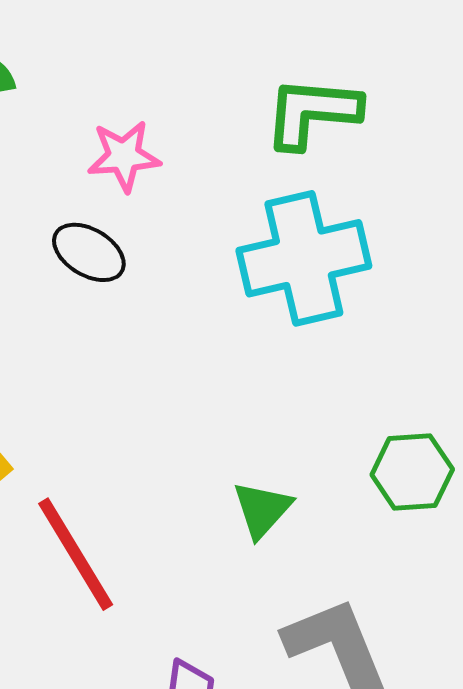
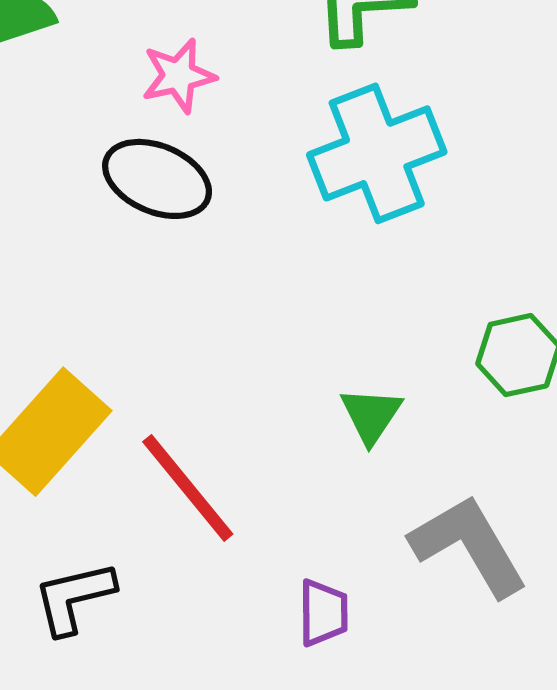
black ellipse: (89, 252) -> (157, 179), size x1.4

